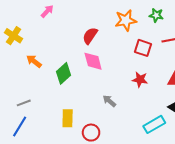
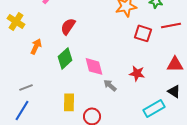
red semicircle: (90, 36) -> (68, 26), moved
orange arrow: (34, 61) -> (36, 46), turned 77
pink diamond: (93, 61) -> (94, 66), moved
red star: (140, 80) -> (137, 73), moved

